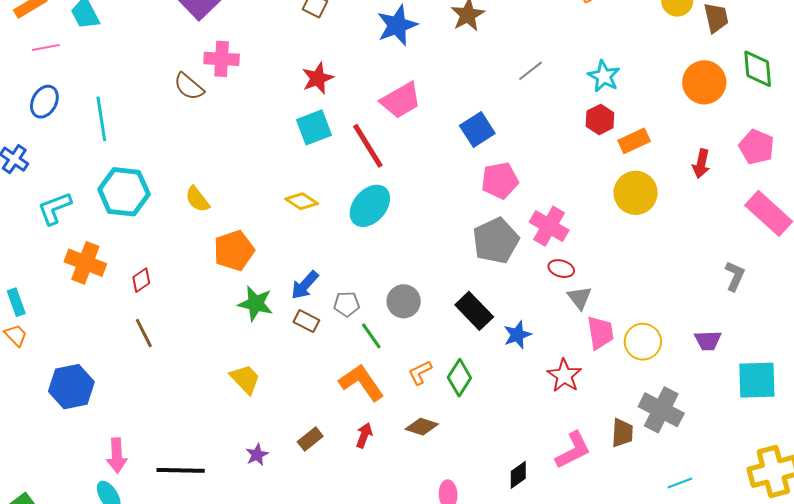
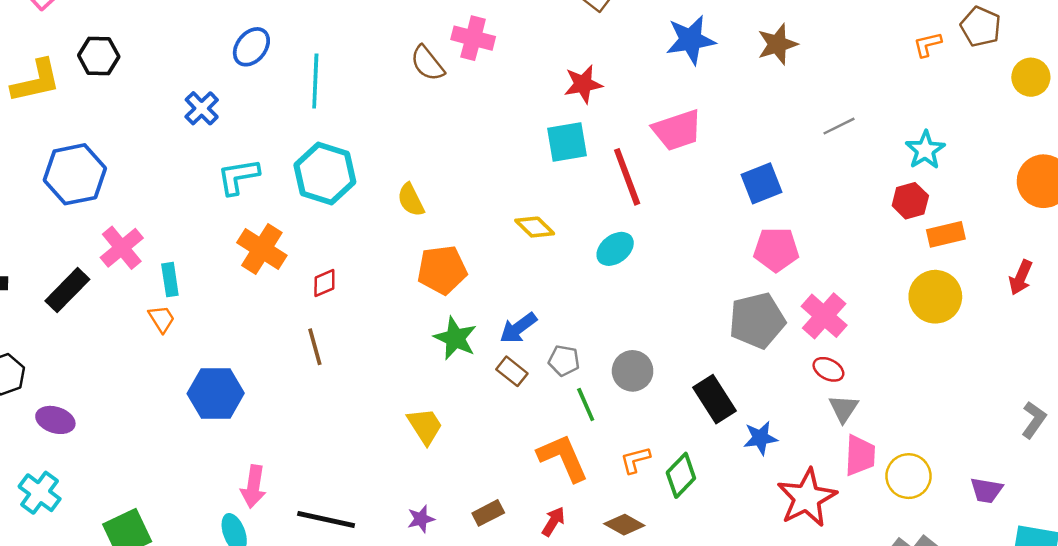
cyan ellipse: (370, 206) -> (615, 249), size x0.7
red star: (564, 376) -> (807, 498), size x1.4

